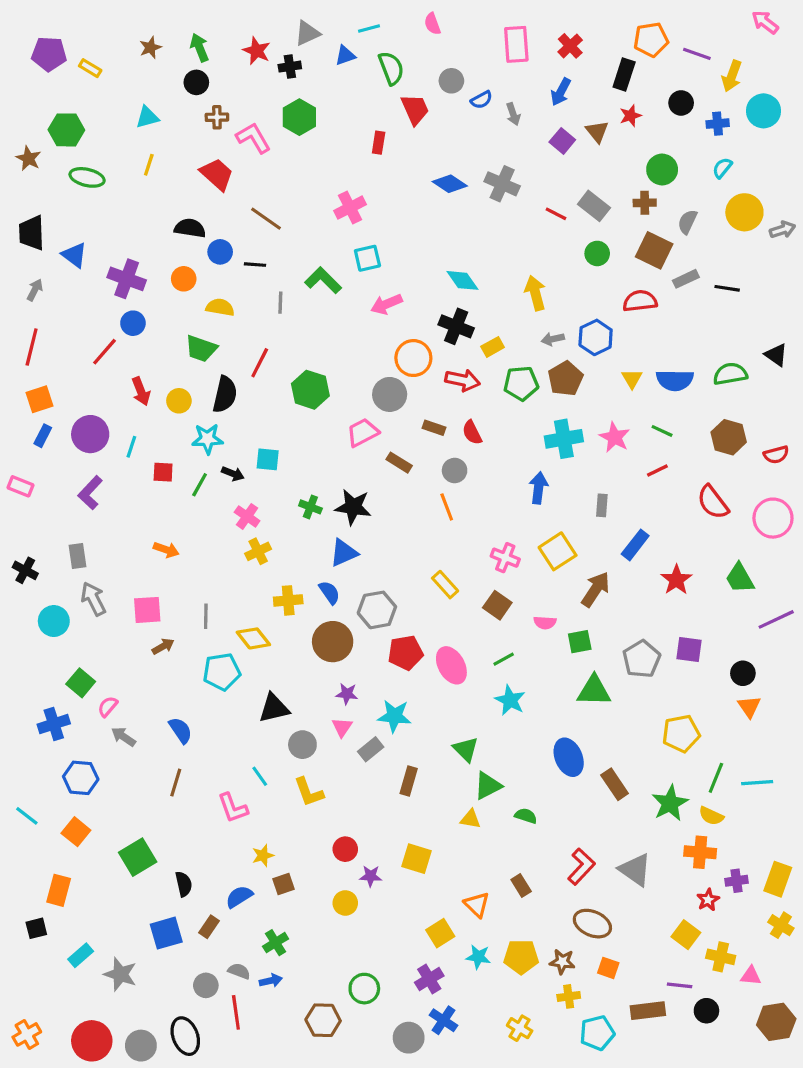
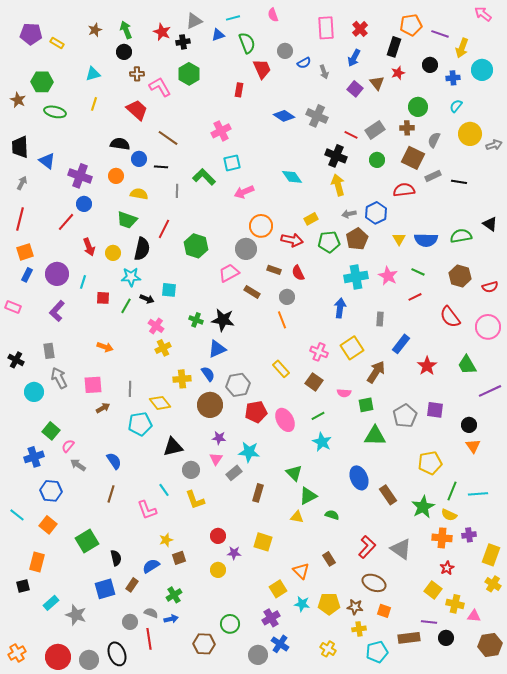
gray rectangle: (594, 206) -> (375, 130), turned -72
black cross: (456, 326) -> (336, 156), moved
purple cross: (737, 881) -> (469, 535), moved

